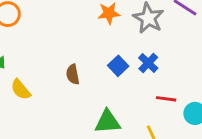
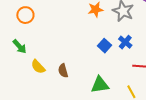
brown semicircle: (73, 74) -> (63, 71), moved

